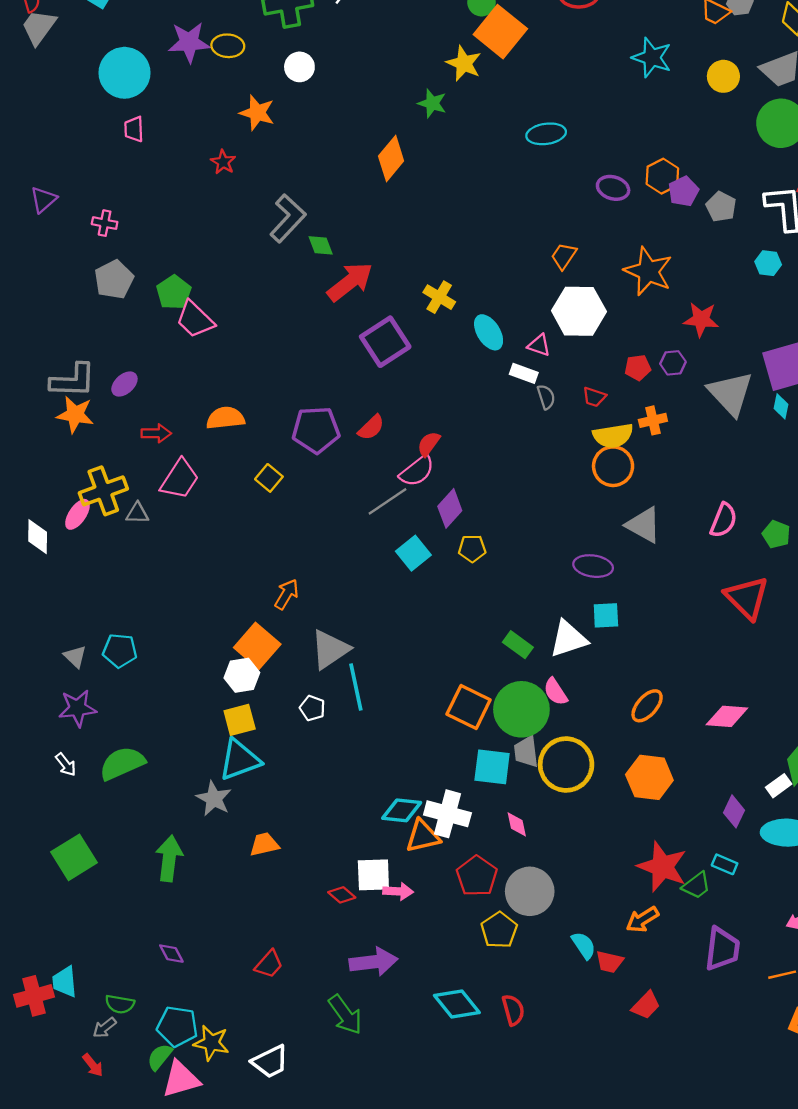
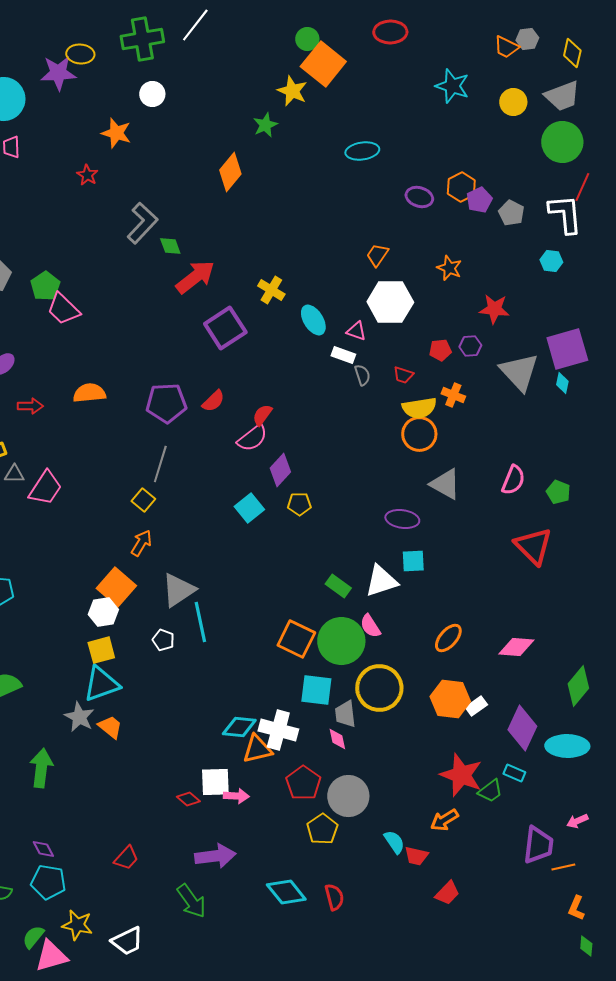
yellow ellipse: (228, 46) -> (80, 54), moved
green star: (432, 103) -> (265, 125), turned 30
orange star: (648, 271) -> (449, 268), size x0.6
orange cross: (653, 420) -> (453, 395), turned 35
yellow square: (269, 478) -> (143, 500), moved
pink trapezoid: (180, 479) -> (45, 488), moved
gray line: (388, 501) -> (160, 464), moved, turned -39
gray trapezoid: (526, 752) -> (345, 714), moved
white rectangle: (779, 786) -> (476, 706), moved
purple diamond: (734, 811) -> (522, 728), size x1.6
orange trapezoid: (264, 844) -> (110, 727), moved, turned 52
purple trapezoid: (722, 949) -> (538, 845), moved
cyan pentagon: (177, 1026) -> (48, 882), moved

